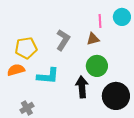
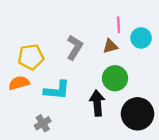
cyan circle: (122, 17) -> (141, 38), moved
gray cross: (27, 108) -> (43, 123), moved

